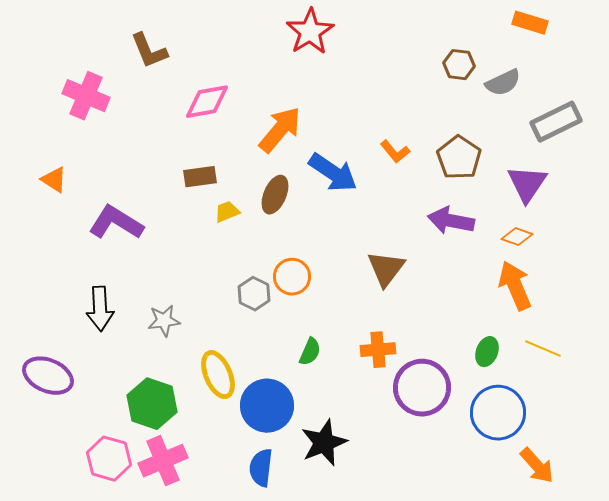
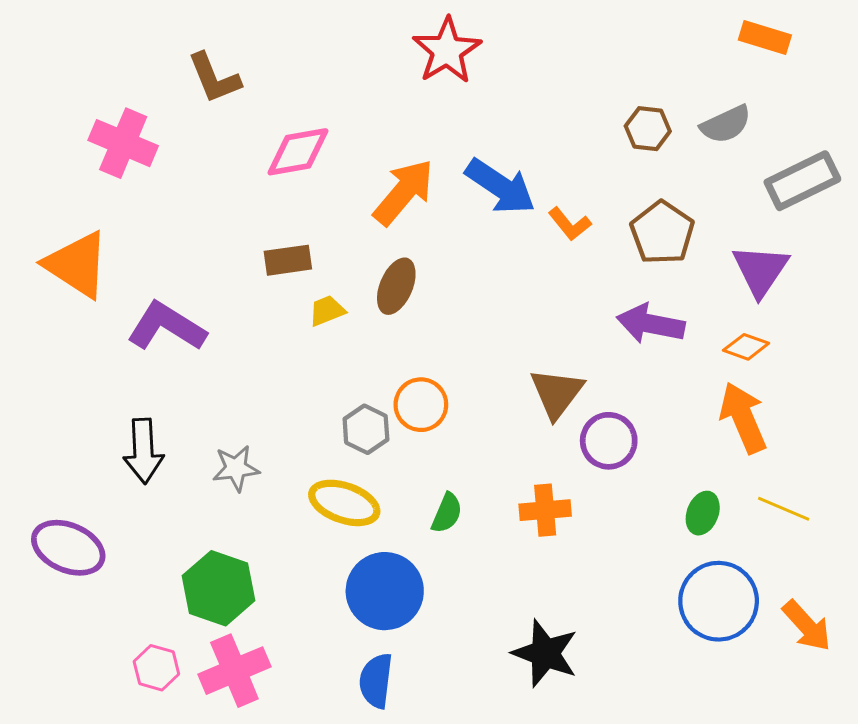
brown hexagon: (459, 65) -> (648, 129), moved
blue arrow: (333, 173) -> (500, 186), moved
orange triangle: (54, 180) -> (77, 264), size x1.8
yellow ellipse: (218, 375) -> (344, 503), moved, turned -48
purple circle: (422, 388) -> (609, 441), moved, size x0.7
black star: (324, 443) -> (545, 653), moved, turned -30
pink hexagon: (109, 459) -> (156, 668), size x0.7
orange arrow: (537, 466) -> (807, 626), moved

